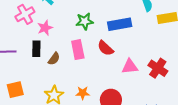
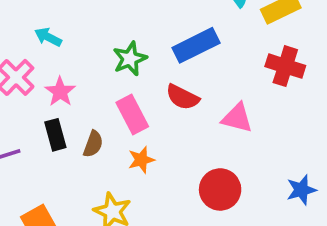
pink triangle: (130, 66) -> (237, 118), turned 36
red cross: (158, 68) -> (285, 66), moved
orange star: (83, 93) -> (141, 160), moved

